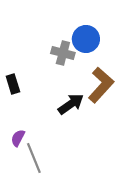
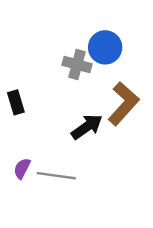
gray line: (34, 158) -> (56, 176), moved, turned -60

